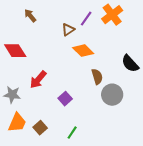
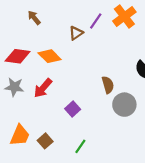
red diamond: (15, 51) -> (18, 56), turned -50
orange diamond: (83, 51) -> (50, 56), moved
gray star: (12, 95) -> (14, 87), moved

